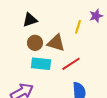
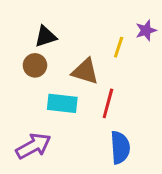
brown circle: (35, 43) -> (35, 65), moved
red line: (71, 64) -> (108, 103), turned -42

